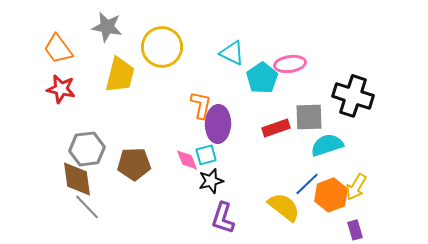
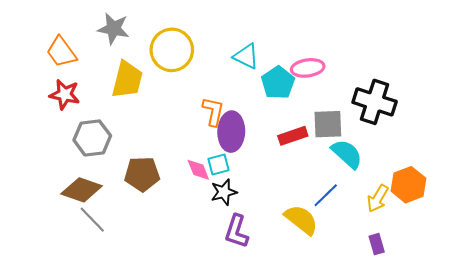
cyan semicircle: (327, 145) -> (347, 154), turned 60
gray hexagon: (87, 149) -> (92, 138), moved
brown diamond: (77, 179) -> (82, 190), turned -63
orange hexagon: (331, 195) -> (408, 185), moved

